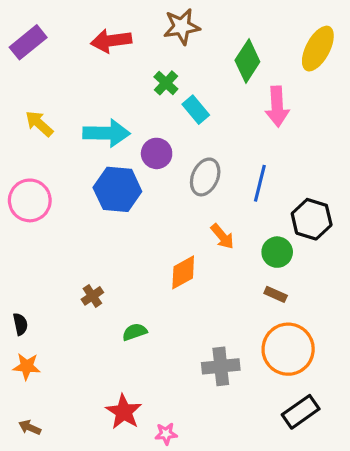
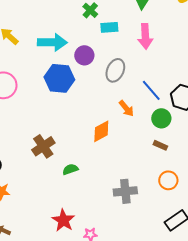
pink arrow: (277, 106) -> (145, 36), moved
cyan rectangle: (196, 110) -> (109, 27), turned -54
blue line: (260, 183) -> (151, 90), moved, turned -55
brown cross: (92, 296) -> (43, 146), size x1.6
orange circle: (288, 349) -> (168, 180), size x0.6

